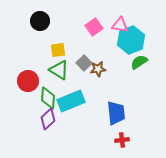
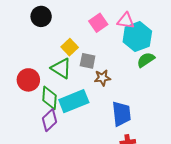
yellow square: (58, 50) -> (70, 47), moved, turned -35
gray square: (84, 63) -> (88, 61), turned -35
brown star: (98, 69) -> (102, 78), moved

